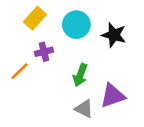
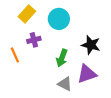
black star: (114, 35) -> (91, 45), moved
orange line: (19, 71) -> (15, 55), turned -70

